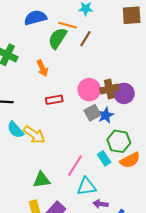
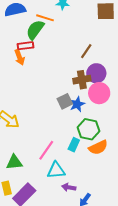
brown line: (85, 39) -> (86, 51), moved
pink circle: (89, 90) -> (99, 93), moved
purple circle: (124, 93) -> (96, 73), moved
red rectangle: (54, 100) -> (26, 46), moved
cyan rectangle: (104, 158) -> (74, 145), turned 56

